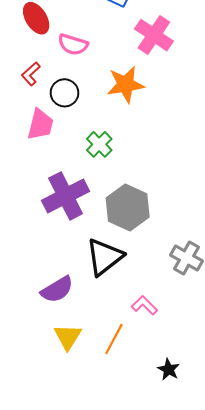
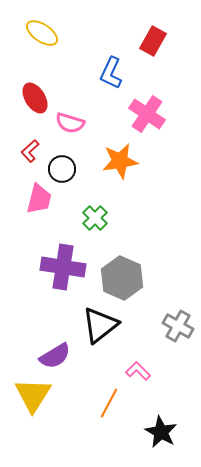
purple cross: (66, 196) -> (63, 267), turned 36
yellow triangle: (68, 337) -> (33, 395), moved, size x1.4
black star: (169, 369) -> (161, 432), size x1.5

